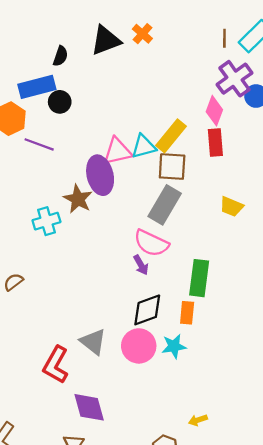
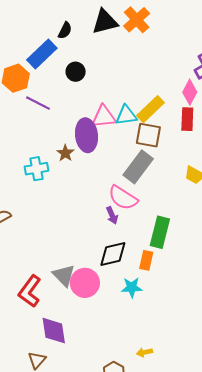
orange cross: (142, 34) -> (137, 20), size x1.5
blue rectangle: (37, 87) -> (42, 54), turned -36
black circle: (60, 102) -> (76, 72), moved
brown star: (78, 199) -> (65, 153), size x0.7
pink circle: (139, 346) -> (85, 283), moved

